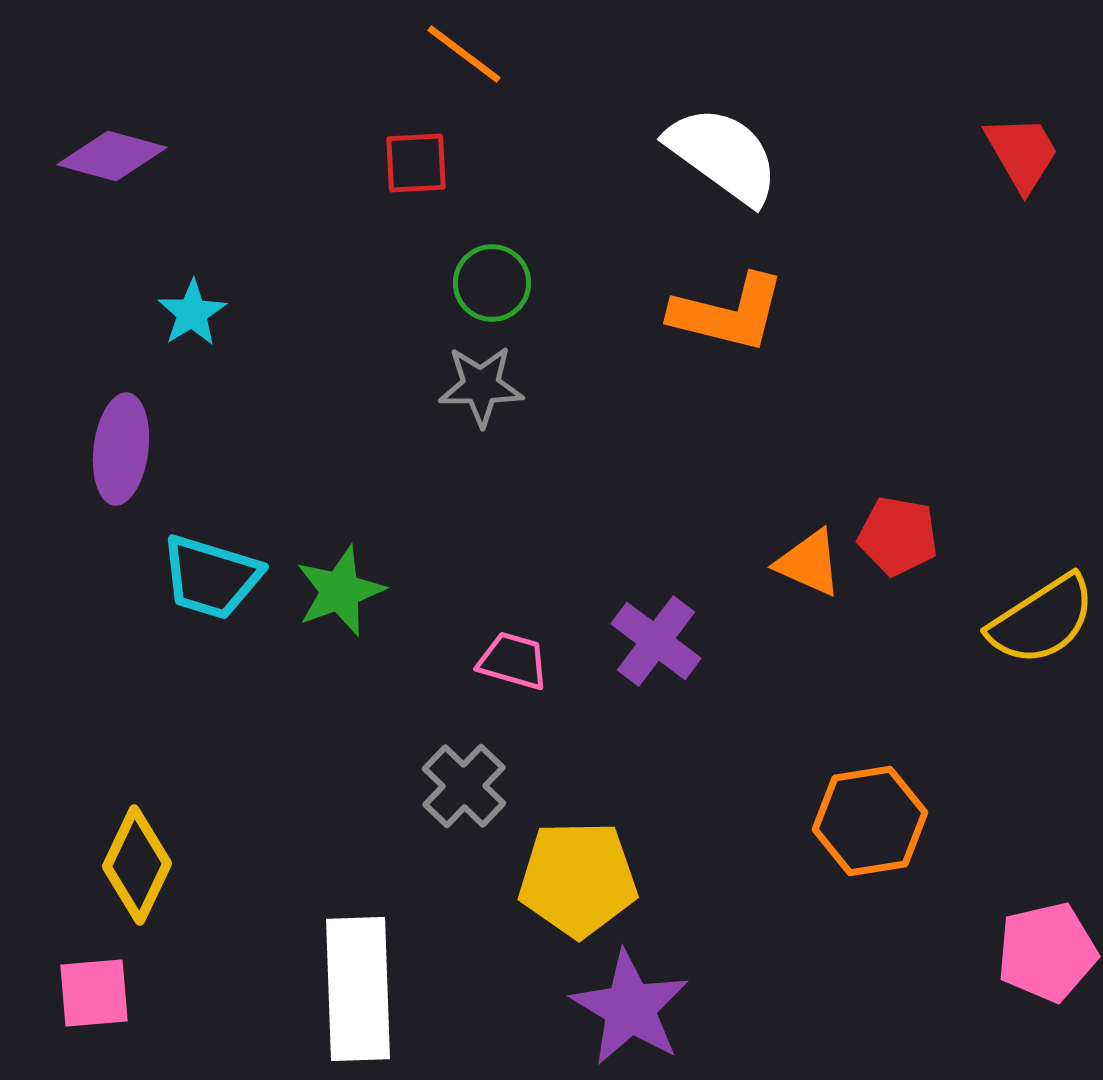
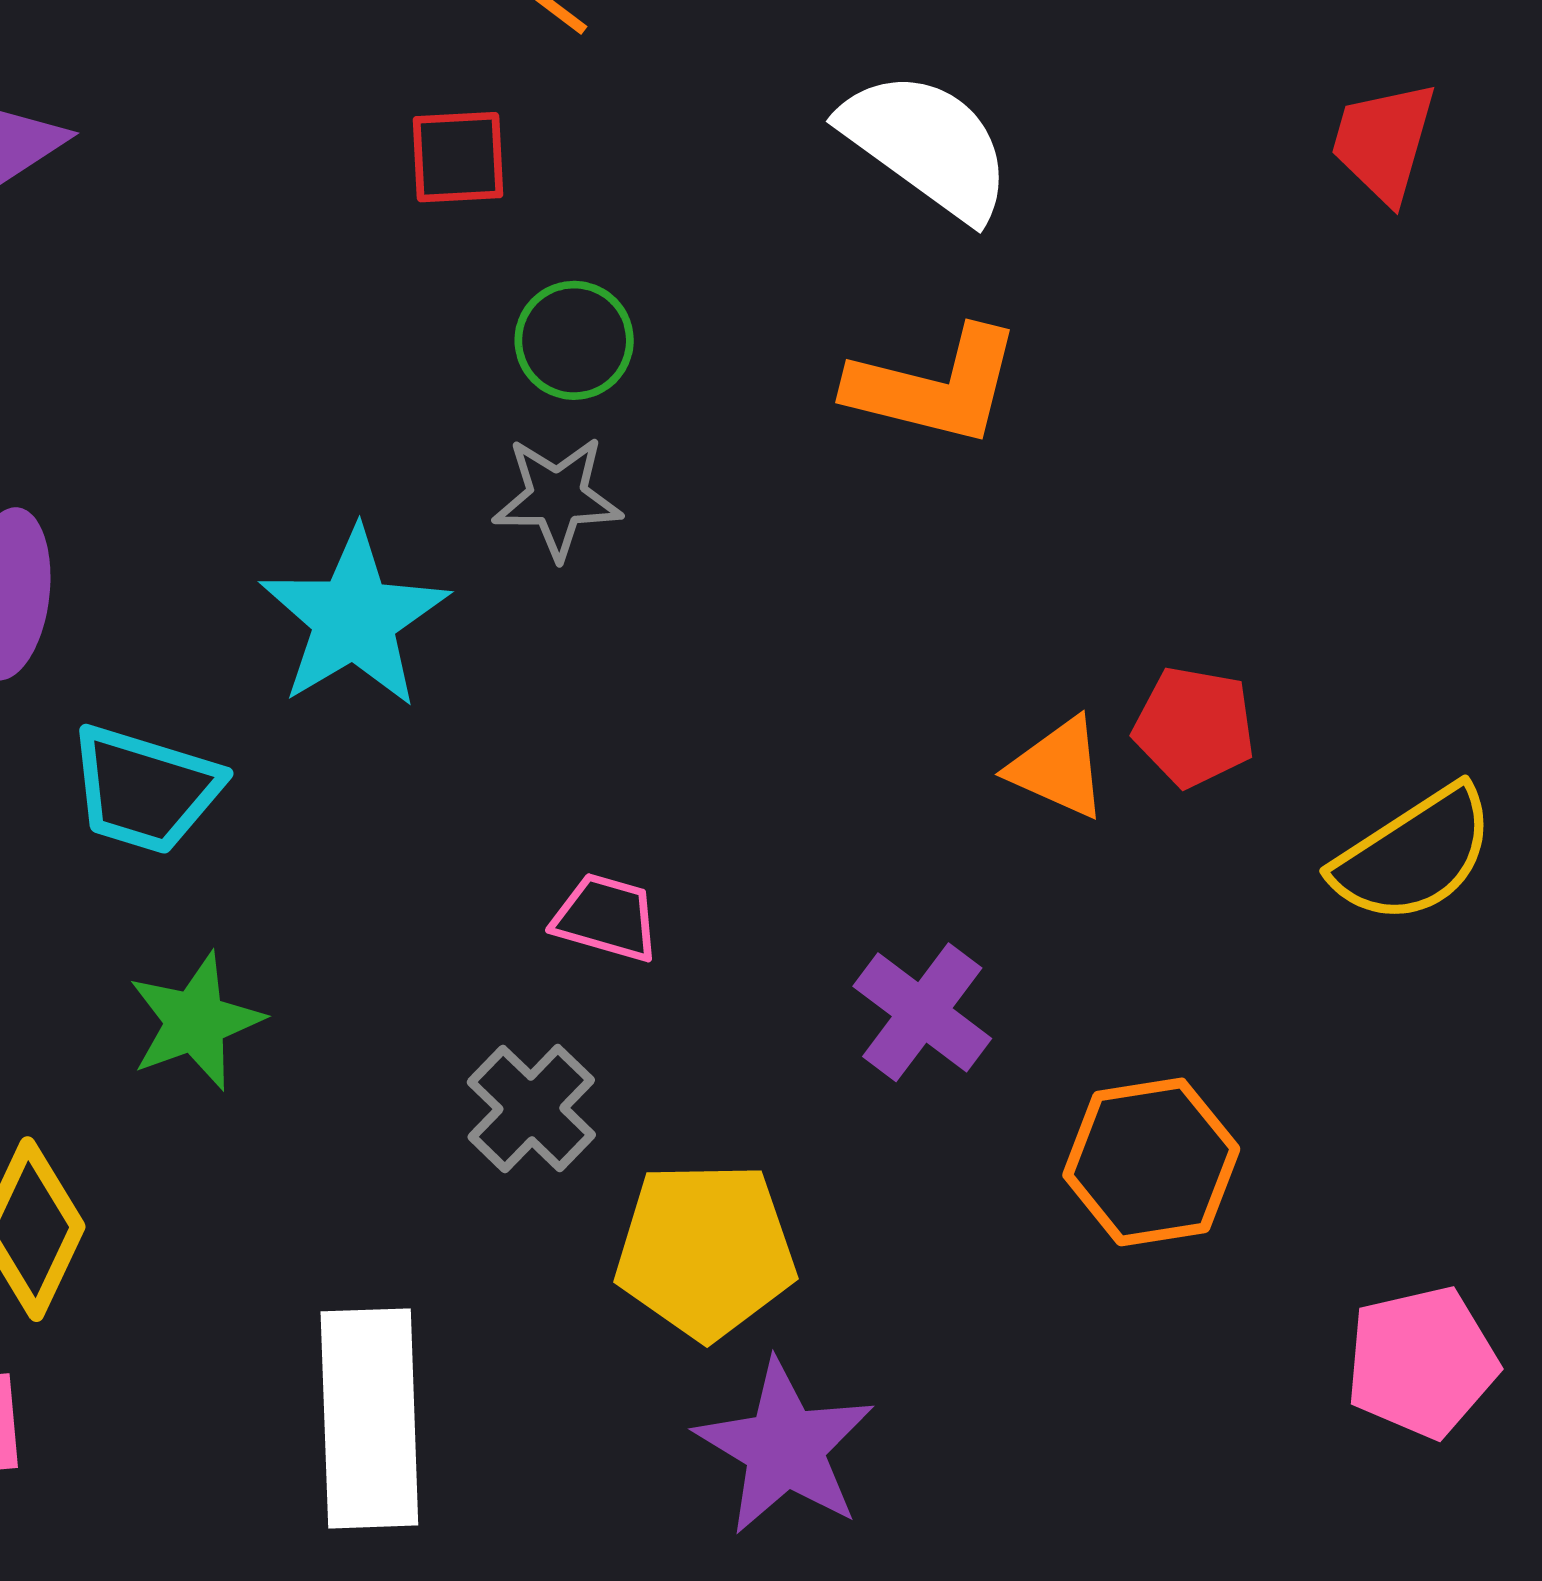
red trapezoid: (1022, 153) -> (1383, 142), turned -134
cyan star: (192, 313) -> (354, 618), moved, size x1.8
green star: (340, 591) -> (195, 1021), moved
purple cross: (656, 641) -> (922, 1012), moved

